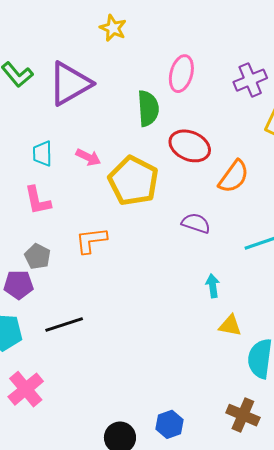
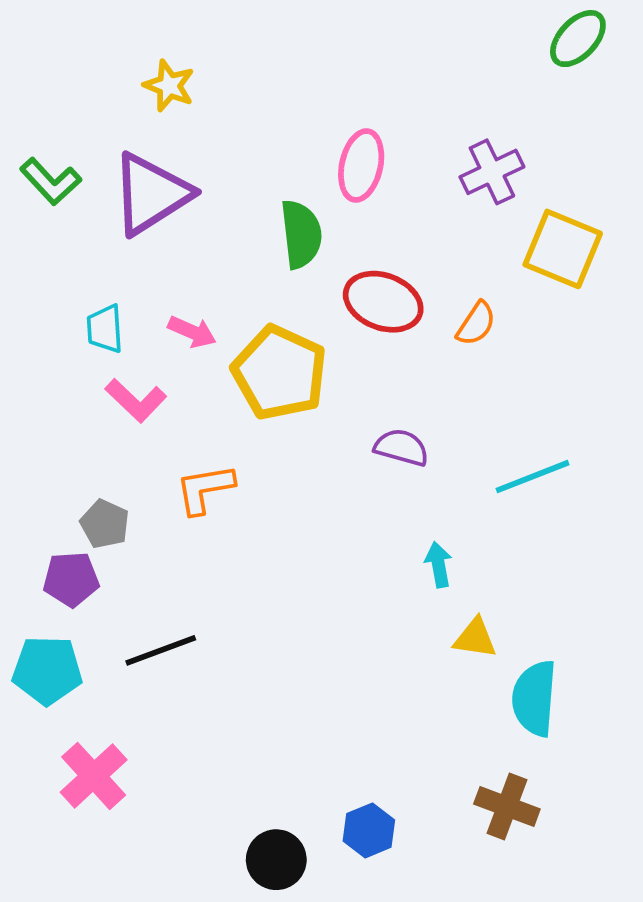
yellow star: (113, 28) -> (169, 86), moved
orange semicircle: (234, 177) -> (476, 324), moved, size x0.7
pink L-shape: (38, 200) -> (136, 400), moved, turned -32

